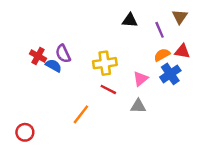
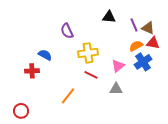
brown triangle: (180, 17) -> (148, 28), moved, turned -40
purple semicircle: (63, 54) -> (67, 31), moved
red cross: (38, 56) -> (32, 71), moved, turned -32

